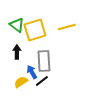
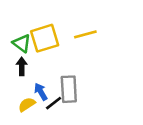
green triangle: (17, 25) -> (22, 43), moved
gray rectangle: (44, 61) -> (69, 89), moved

